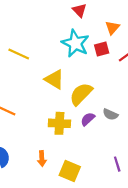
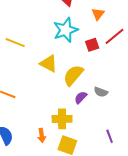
cyan star: (75, 43) -> (66, 30), turned 30
red square: (102, 49) -> (92, 45), moved
yellow cross: (59, 123) -> (62, 119), moved

